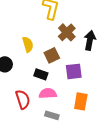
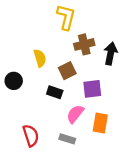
brown cross: (67, 32) -> (84, 44), turned 30
pink semicircle: (48, 93) -> (75, 114), moved, turned -48
red semicircle: (23, 99) -> (31, 136), moved

